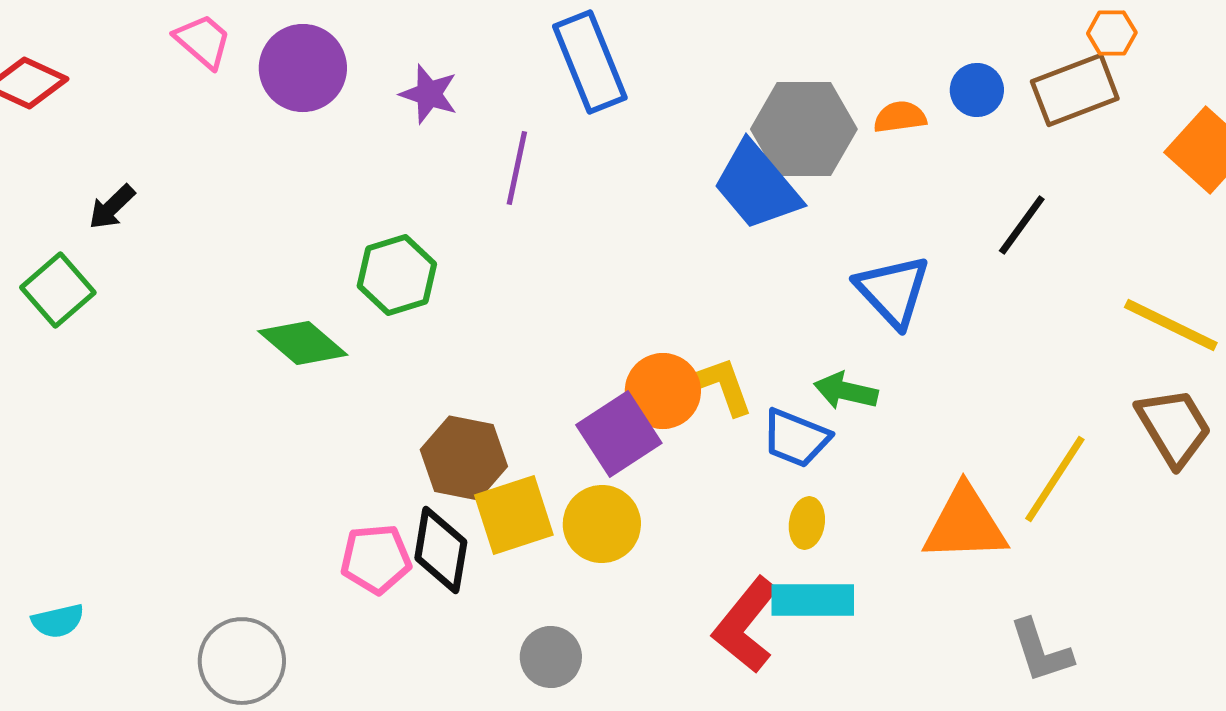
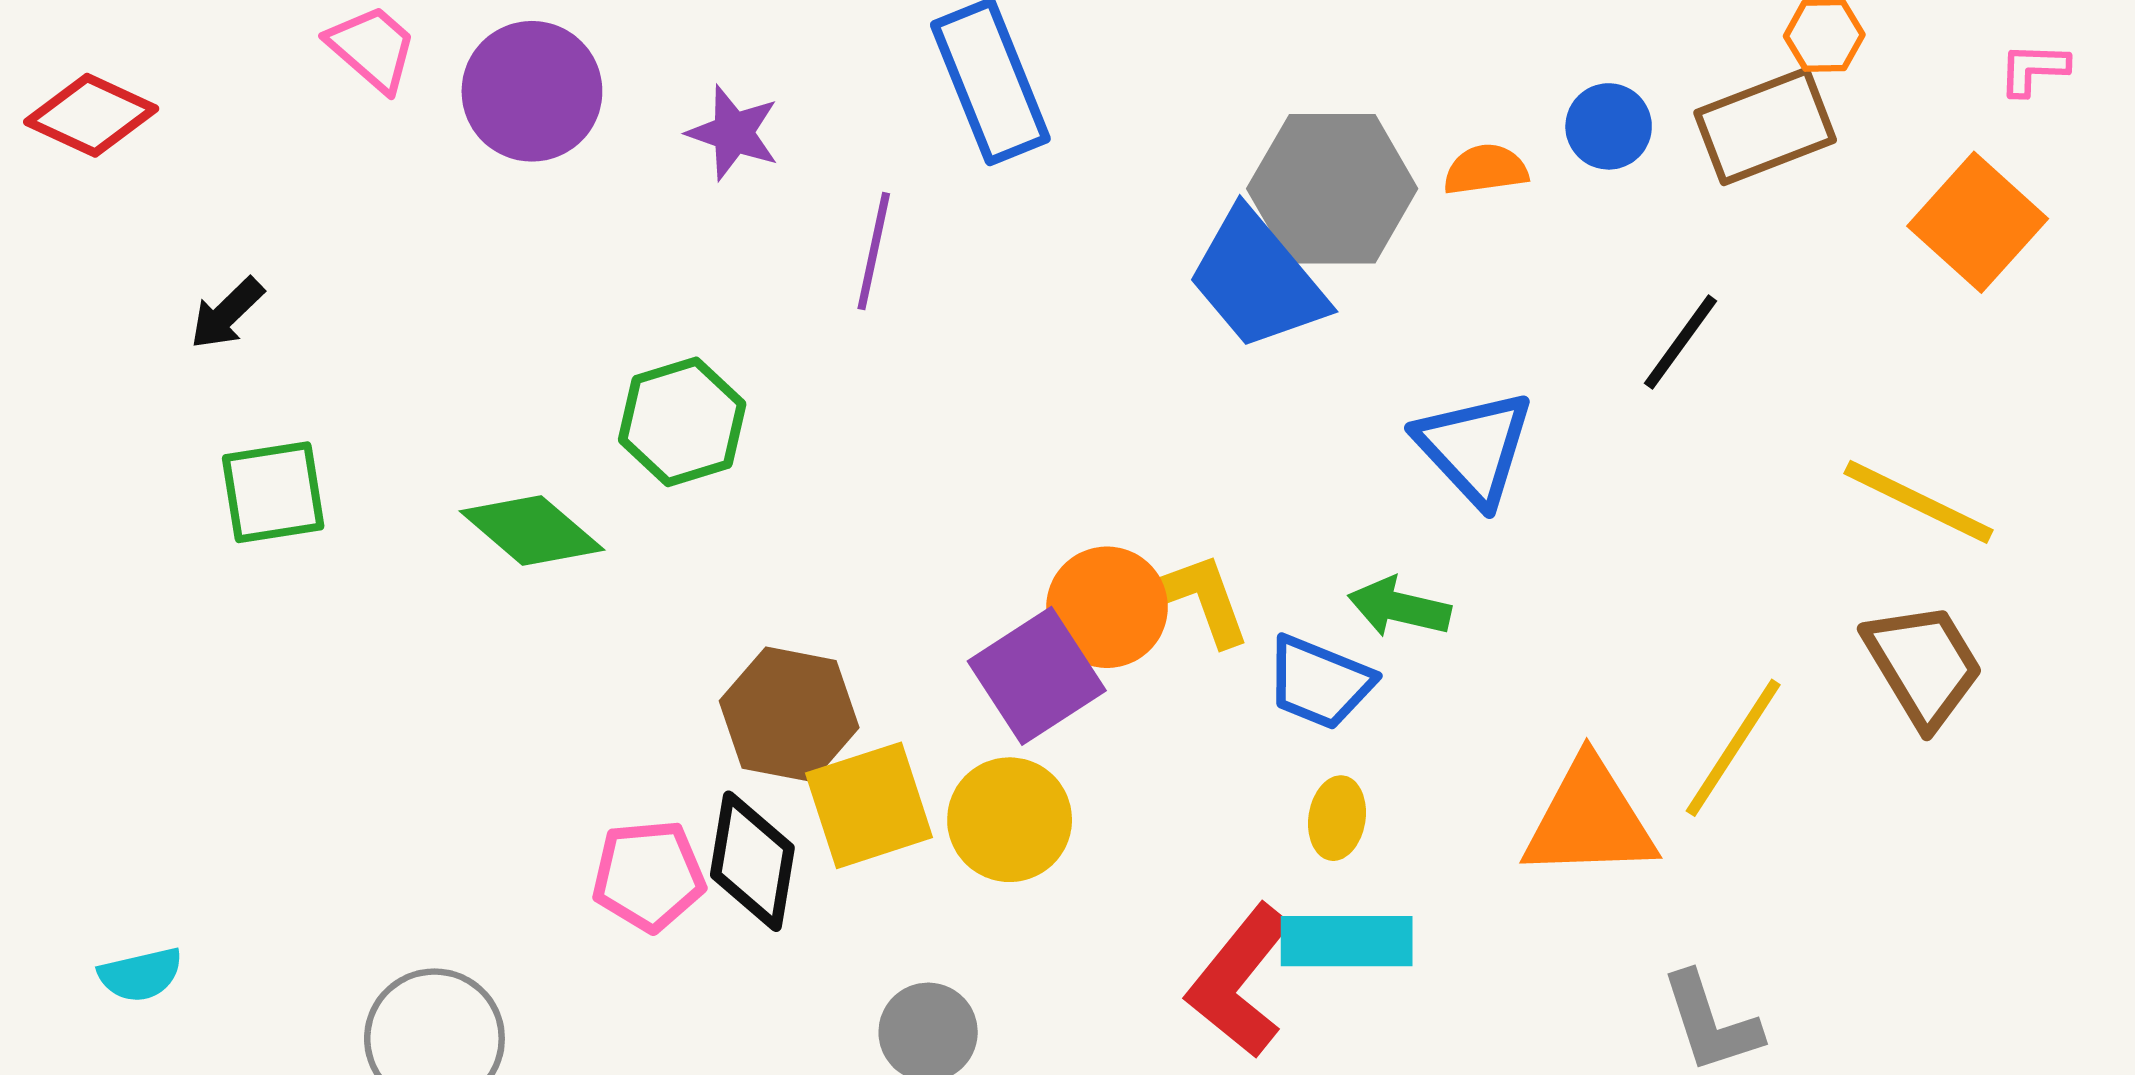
green square: (58, 290) -> (273, 492), moved, turned 32

